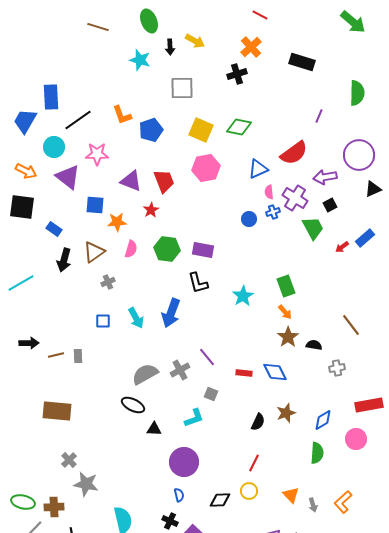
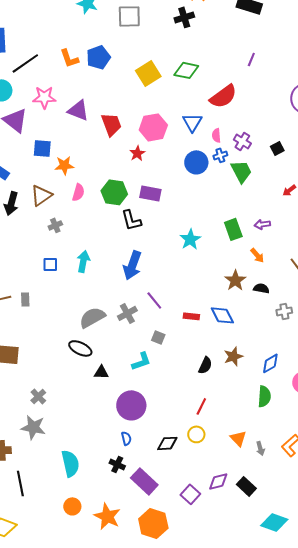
gray square: (182, 88) -> (129, 16), moved
purple line: (319, 116) -> (251, 59), moved
blue pentagon: (151, 130) -> (98, 57), moved
yellow square: (201, 130) -> (148, 73), turned 35
red semicircle: (294, 153) -> (223, 96), moved
pink hexagon: (206, 168) -> (153, 127), moved
blue triangle: (258, 169) -> (192, 122), moved, turned -35
purple arrow: (325, 177) -> (262, 224), moved, size x0.7
purple triangle: (131, 181) -> (78, 110), moved
purple cross: (295, 198) -> (242, 141), size x0.7
red star: (151, 210) -> (137, 153), moved
blue circle: (249, 219) -> (196, 162), size x1.5
green trapezoid: (313, 228) -> (241, 171), moved
black L-shape: (198, 283) -> (131, 220), moved
orange arrow: (285, 312) -> (257, 255), moved
blue arrow: (171, 313) -> (132, 265), moved
cyan arrow: (136, 318) -> (83, 261), turned -140
gray cross: (69, 460) -> (38, 396), moved

